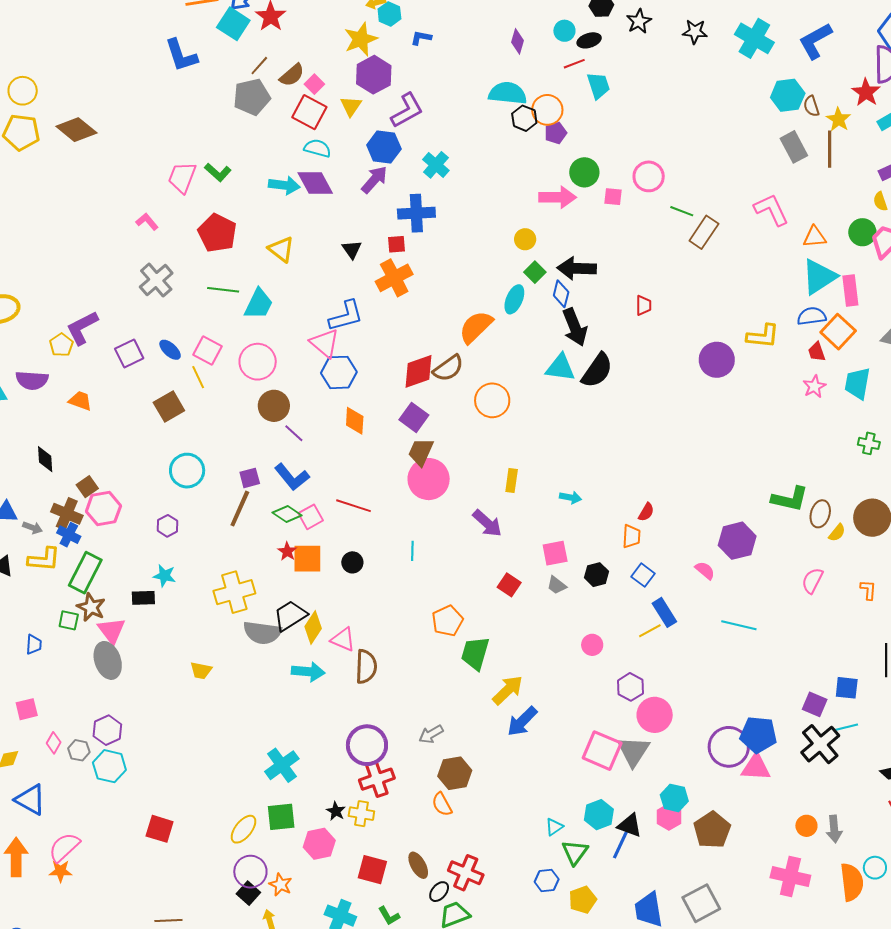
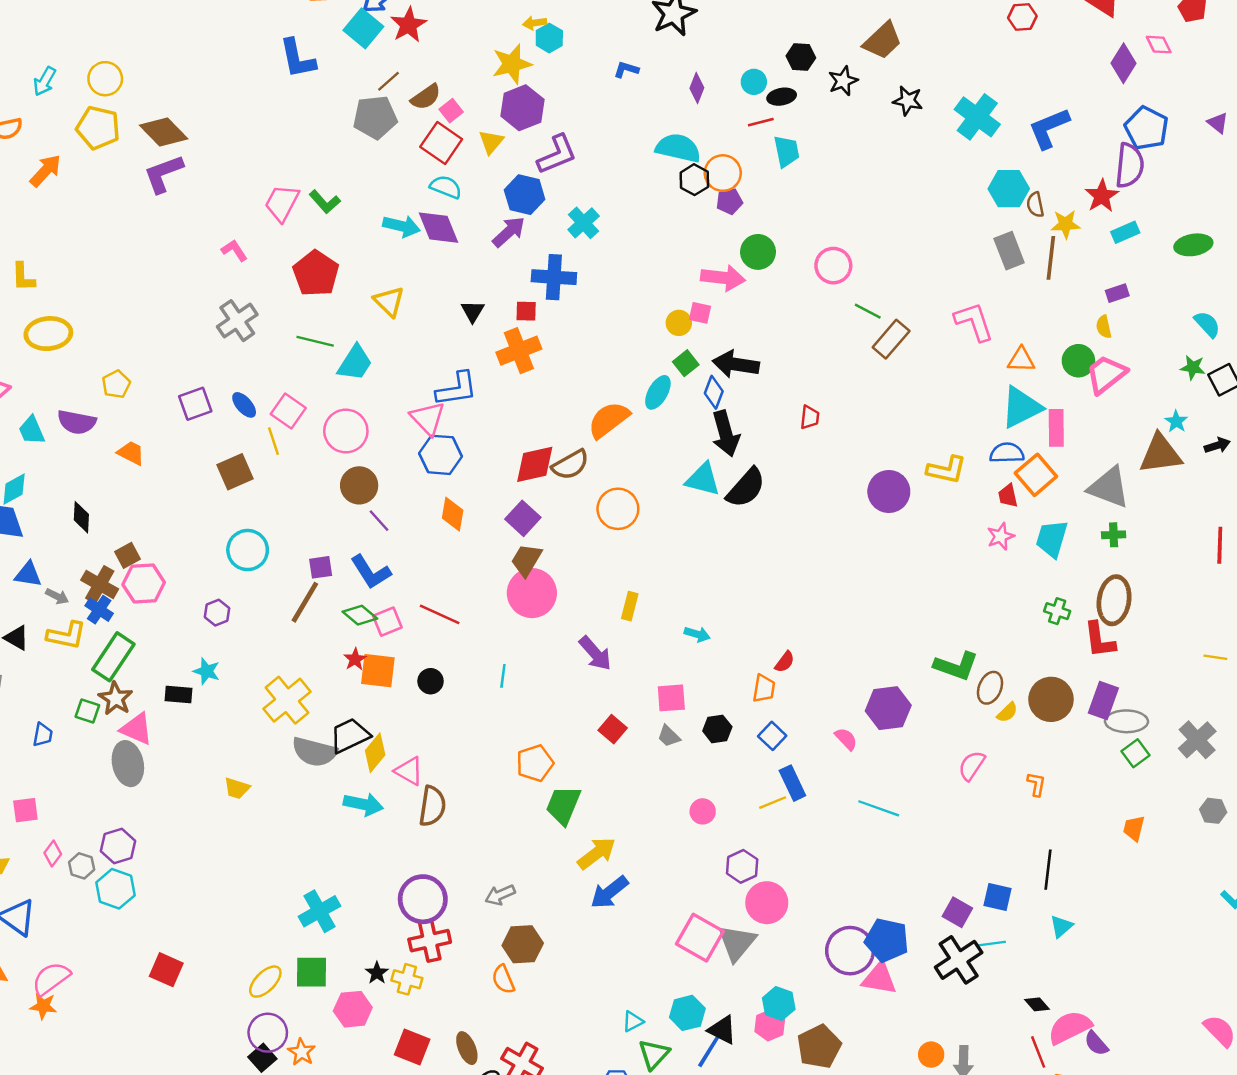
blue L-shape: (421, 38) -> (626, 70), moved
yellow star: (838, 119) -> (1066, 224), turned 30
pink square: (613, 197) -> (700, 313), moved
purple L-shape: (82, 328) -> (163, 174), moved
yellow cross: (234, 592) -> (287, 700), turned -30
pink triangle: (112, 631) -> (137, 729), turned -36

